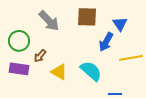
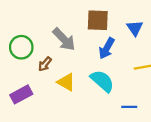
gray arrow: (49, 21) -> (64, 39), moved
blue arrow: (106, 42) -> (107, 48), moved
purple rectangle: (19, 69) -> (21, 94), moved, turned -36

